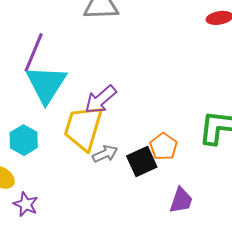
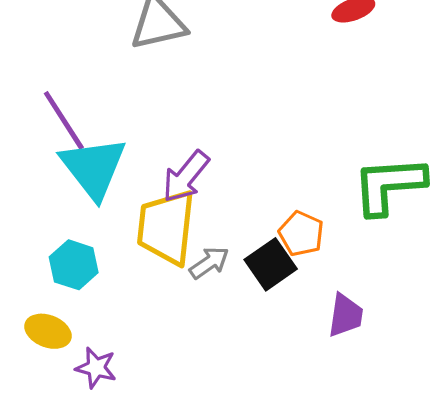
purple line: (34, 52) -> (64, 120), turned -45

